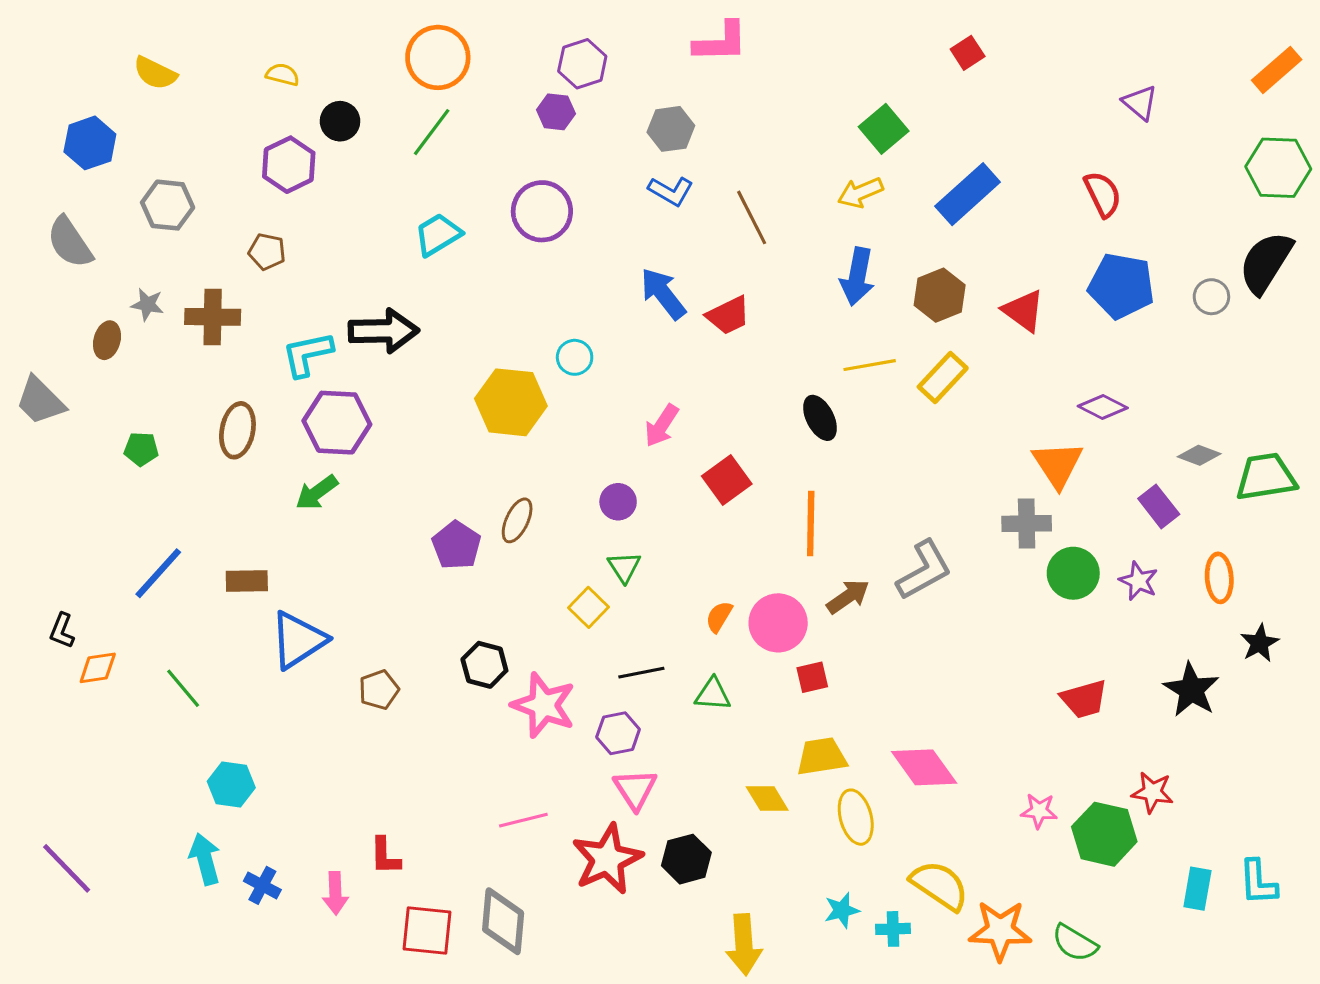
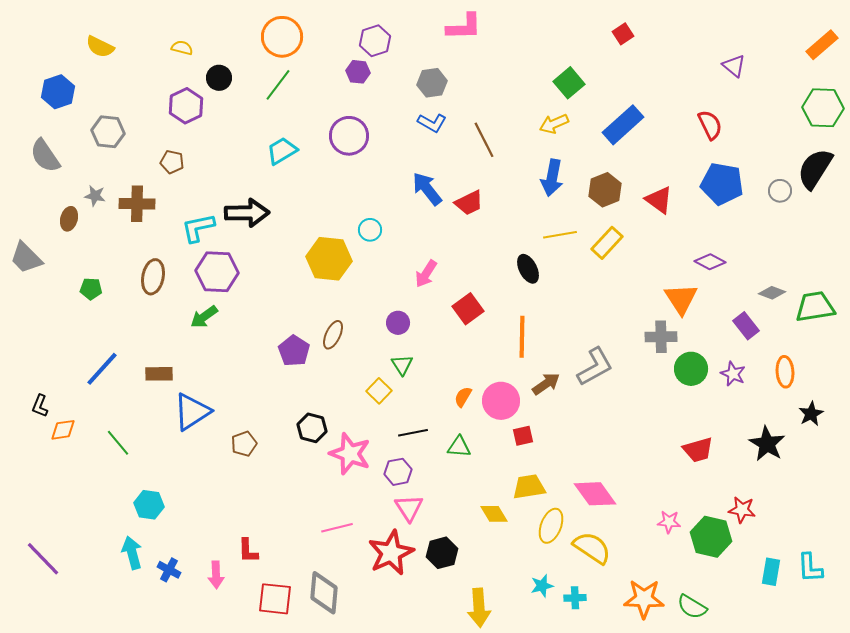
yellow ellipse: (856, 817) -> (551, 526), turned 36
yellow semicircle: (940, 885) -> (592, 548), moved

